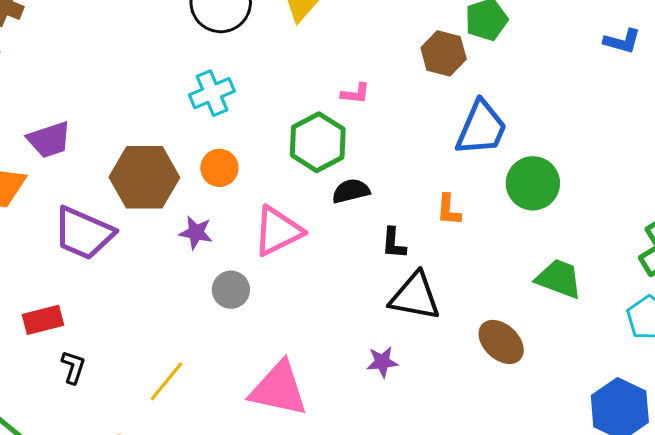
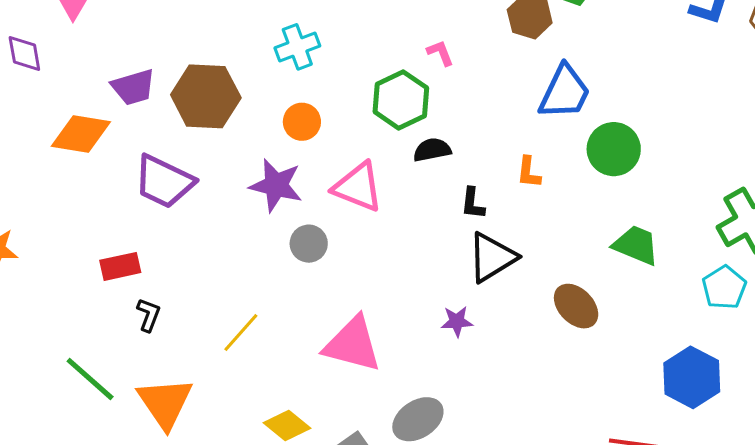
pink L-shape: (355, 94) -> (440, 53), turned -120
brown hexagon: (144, 177) -> (206, 96), moved
pink triangle: (278, 231) -> (358, 187), turned 46
purple star: (196, 233) -> (276, 185), size x1.6
black triangle: (415, 296) -> (492, 257), turned -44

